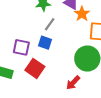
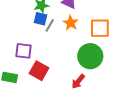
orange star: (82, 14) -> (71, 23), moved
blue square: (45, 43) -> (41, 19), moved

